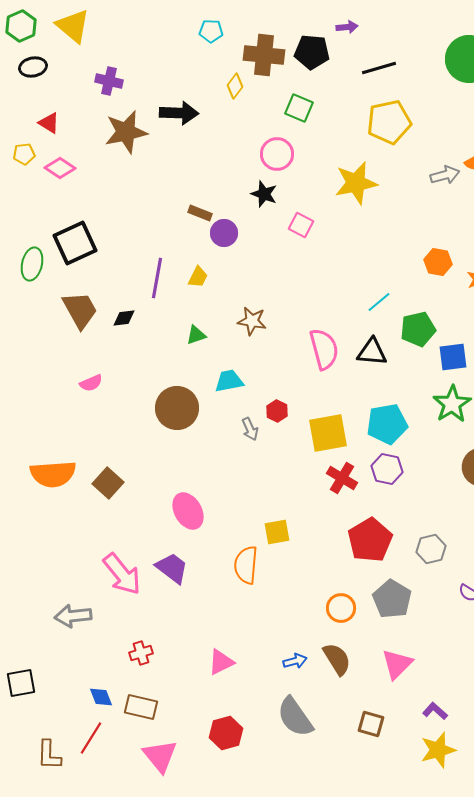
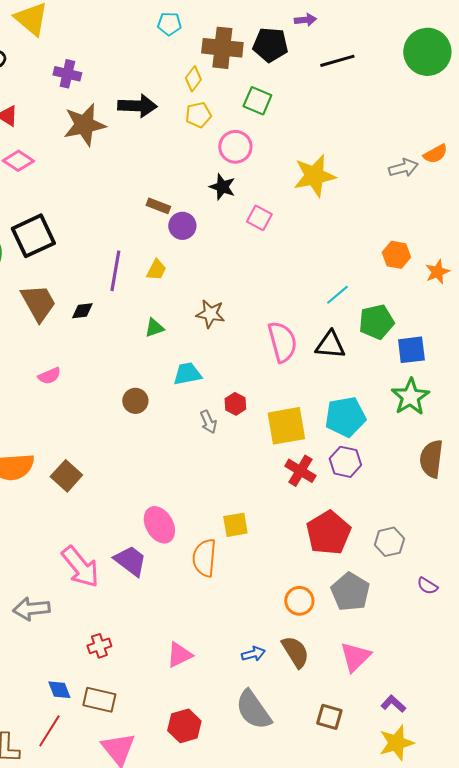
yellow pentagon: (389, 122) -> (198, 115), moved, size x0.6
brown circle: (177, 408) -> (135, 401), size x0.6
pink ellipse: (188, 511) -> (159, 525), moved

